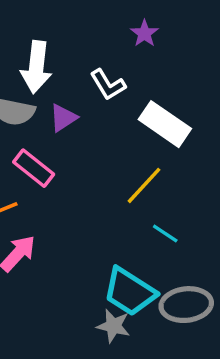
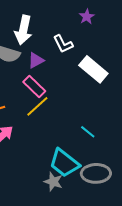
pink rectangle: (34, 168) -> (34, 87), moved
yellow line: (144, 185) -> (37, 106), moved

